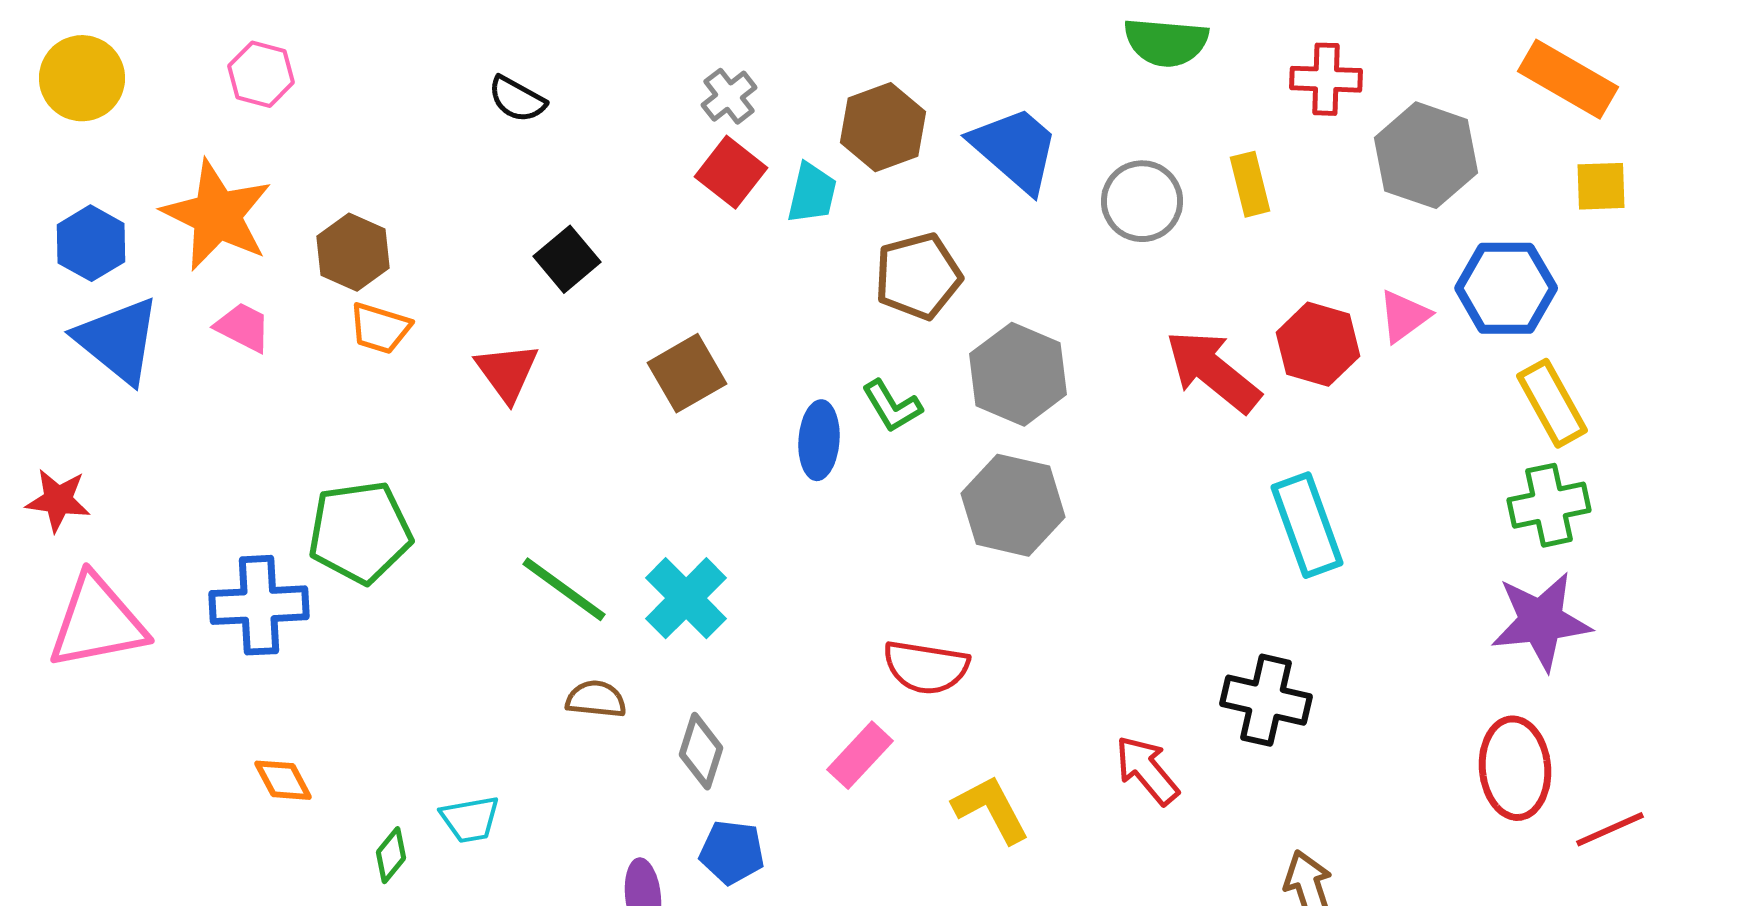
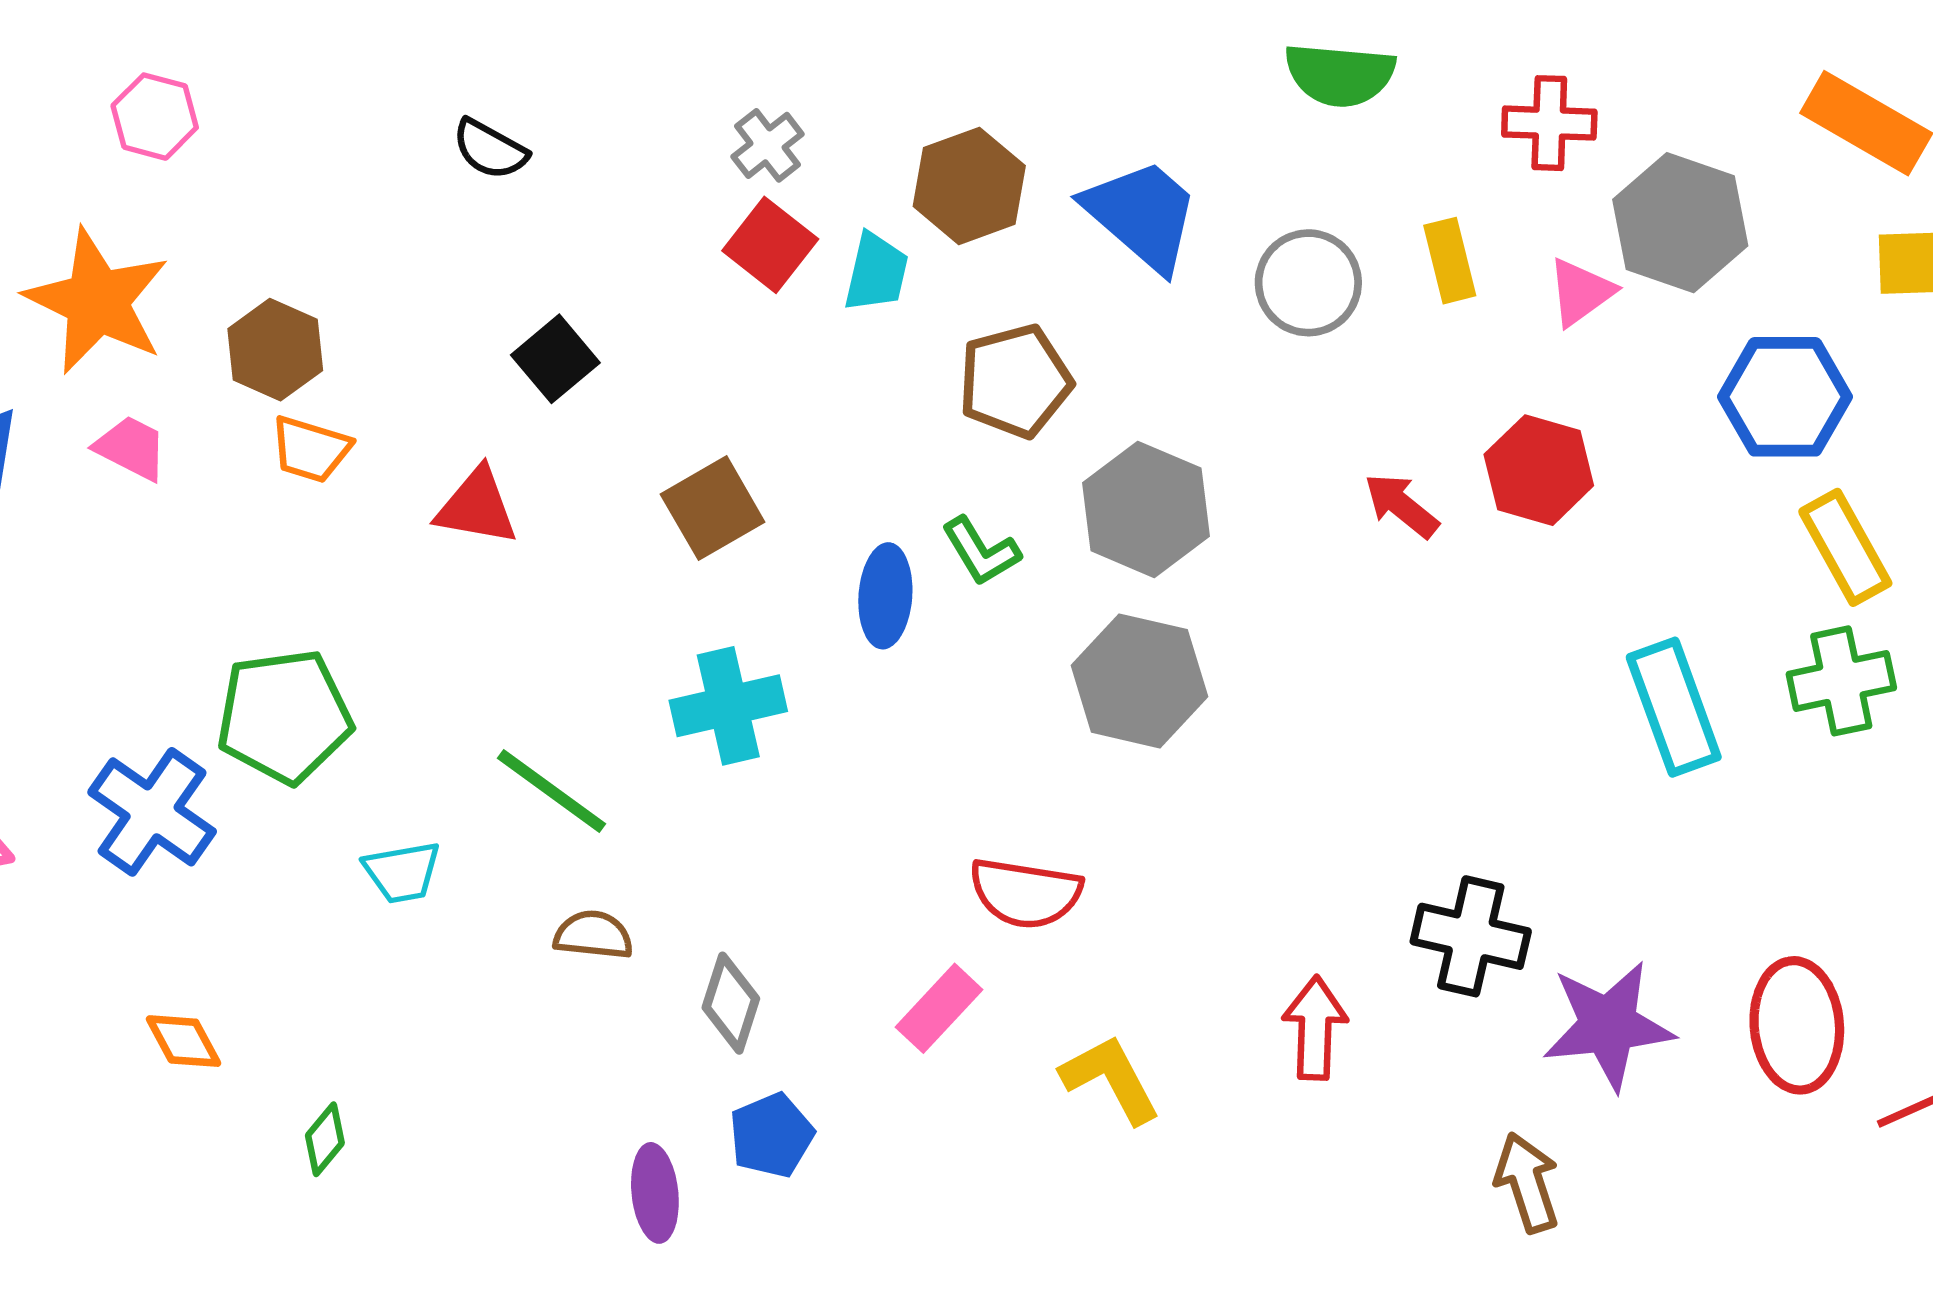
pink triangle: (1404, 316) -> (1581, 292), moved
red arrow: (1213, 371) -> (1401, 505), size x0.6
red triangle: (507, 372) -> (477, 507), turned -44
cyan rectangle: (1307, 525) -> (1674, 707), moved
cyan cross: (686, 598) -> (728, 706), moved, turned 32
blue cross: (259, 605) -> (152, 812), turned 38
purple star: (1541, 621) -> (1608, 1025), moved
red arrow: (1147, 770) -> (1315, 1028), turned 42
cyan trapezoid: (470, 819) -> (402, 872), moved
blue pentagon: (732, 852) -> (771, 1135), turned -30

